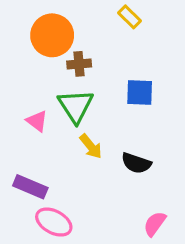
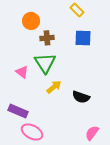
orange circle: (52, 35) -> (31, 21), size x0.7
blue square: (140, 93) -> (83, 38), moved
yellow arrow: (91, 146) -> (54, 87), turned -91

